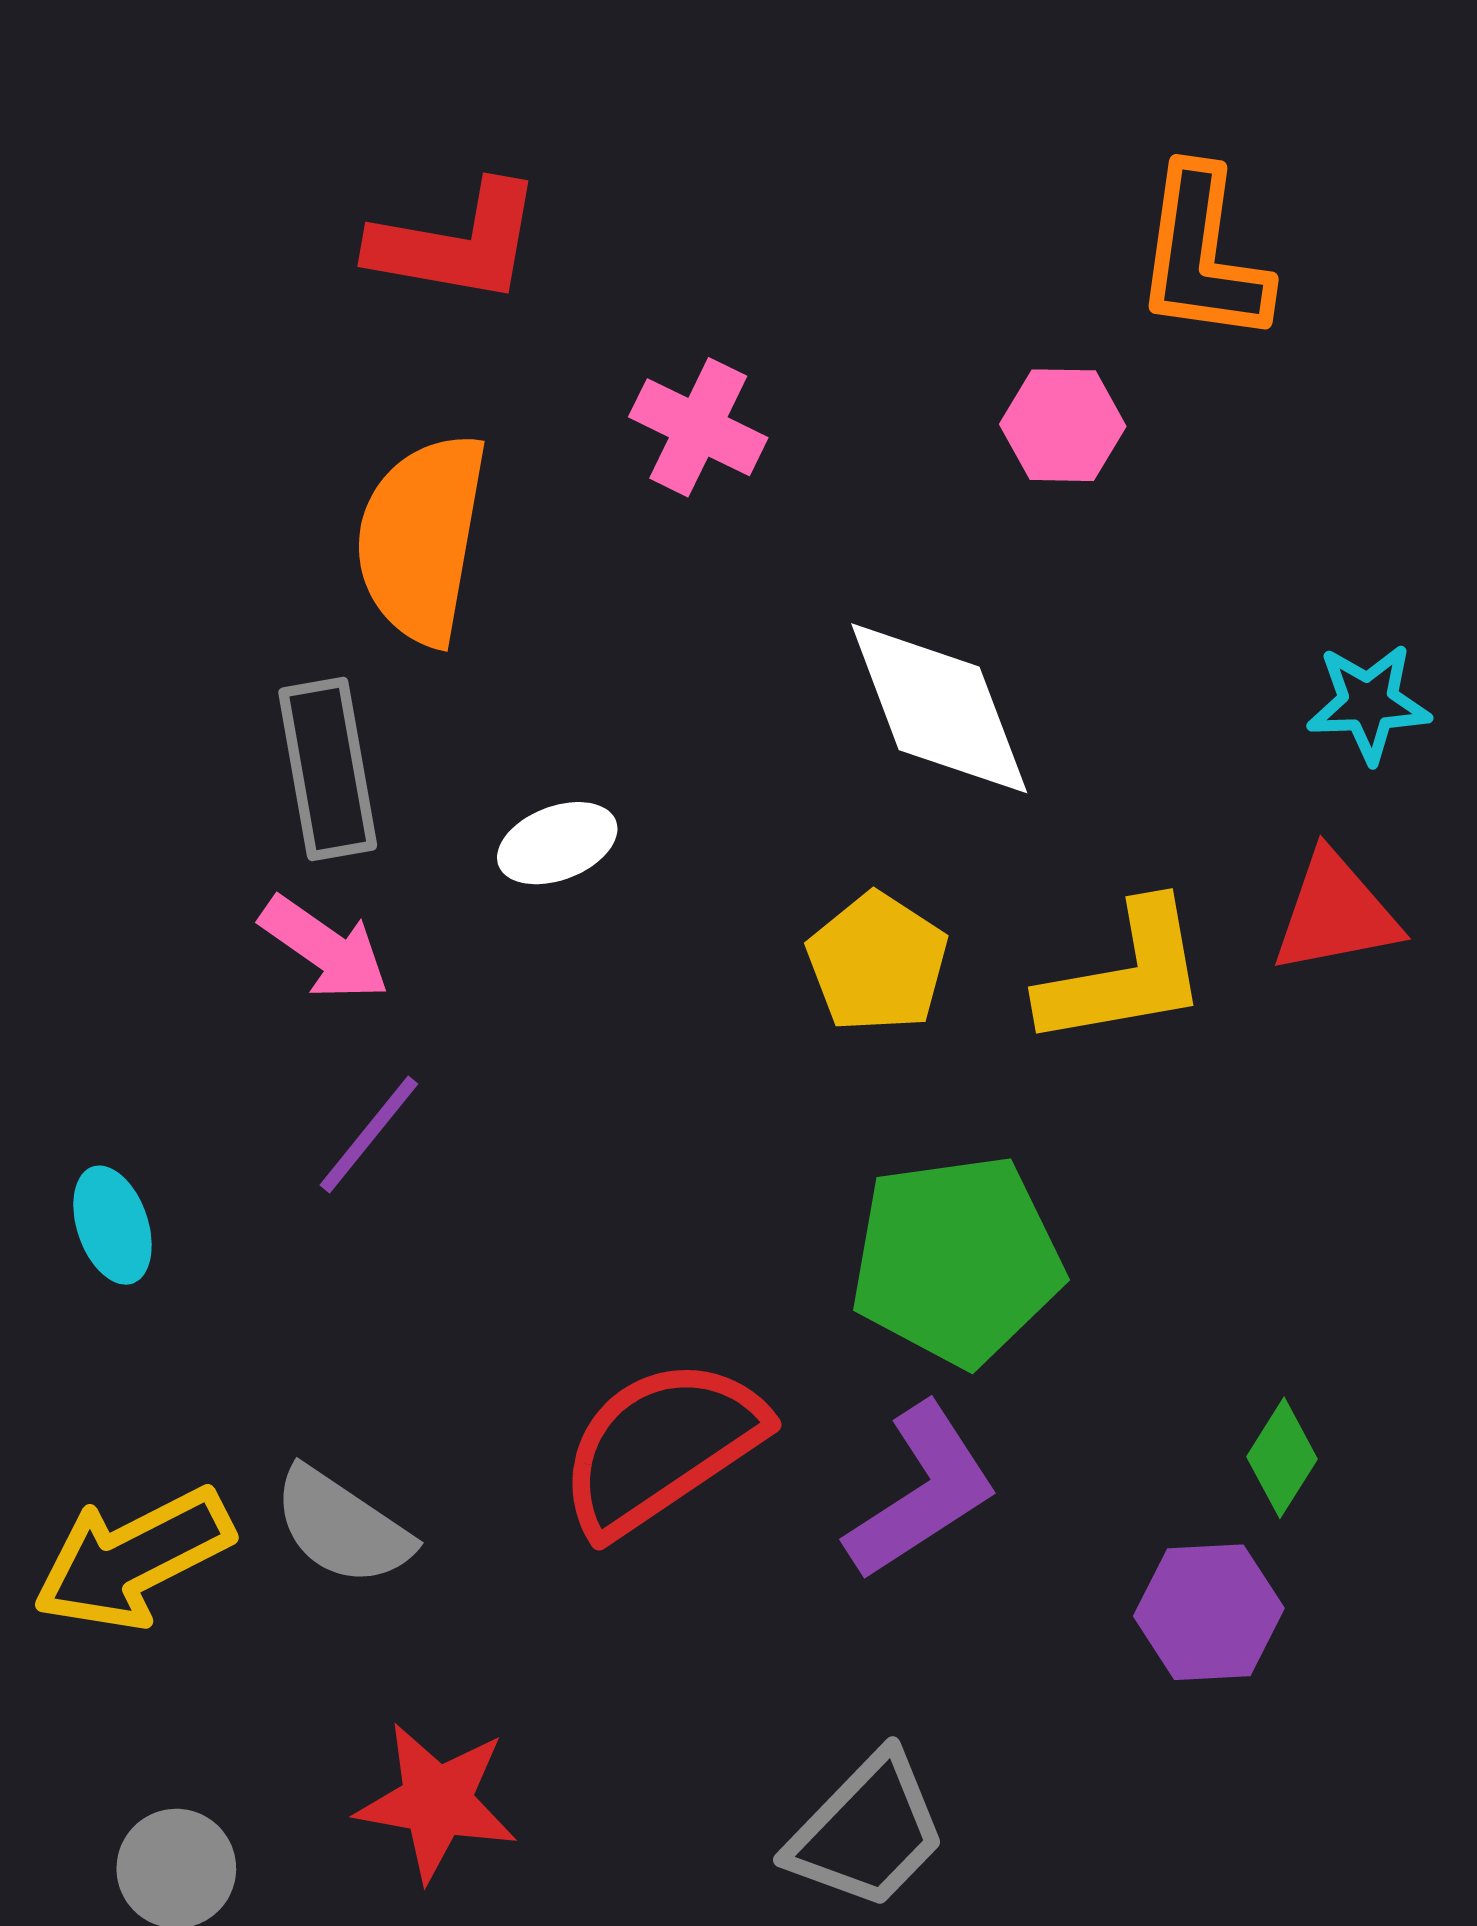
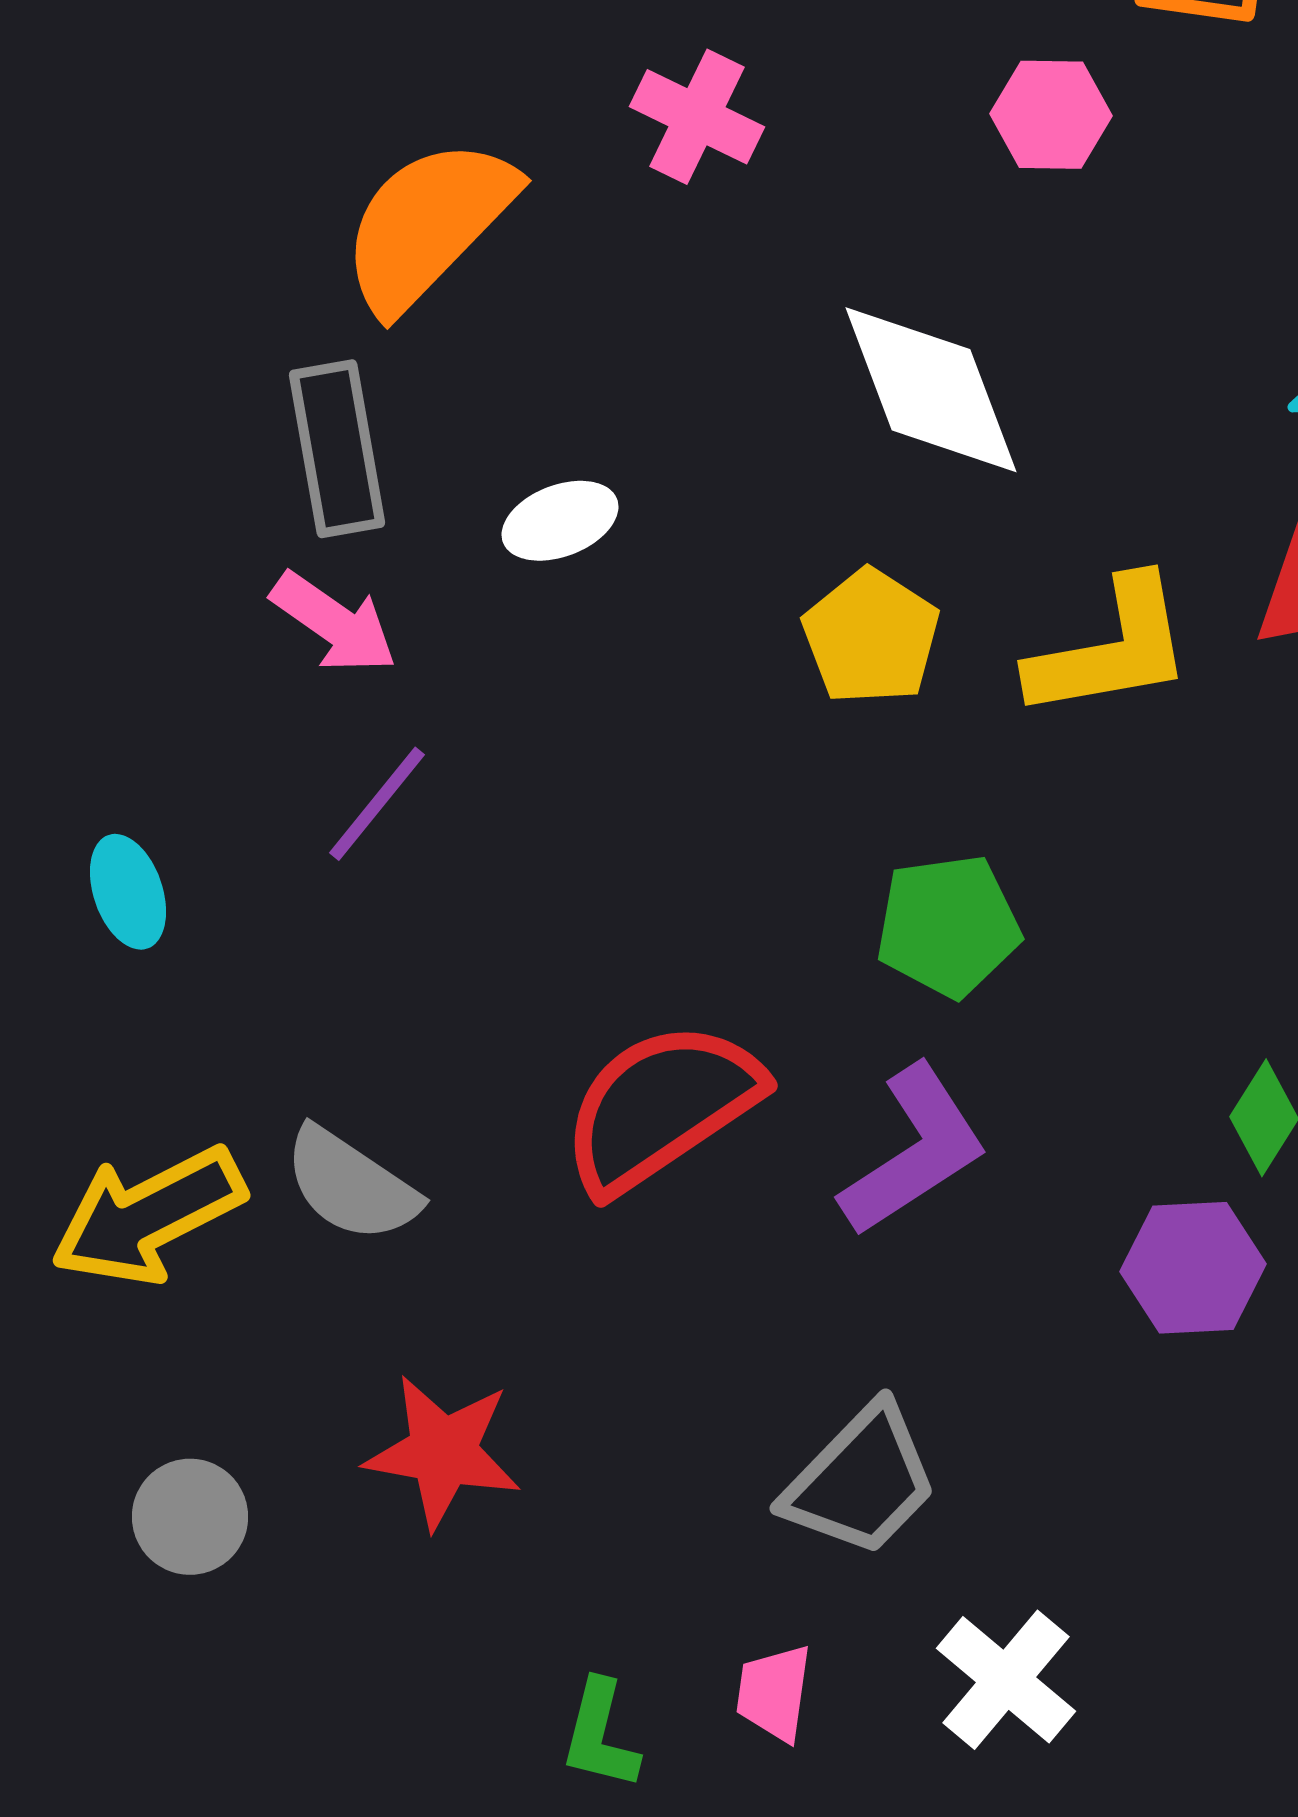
orange semicircle: (421, 538) -> (428, 225), turned 34
green pentagon: (957, 1260) -> (948, 926), size x0.7

